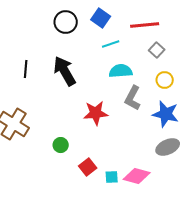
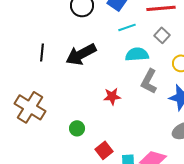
gray square: (157, 50) -> (162, 35), moved
black arrow: (65, 71) -> (81, 54), turned -88
red star: (96, 113) -> (112, 96), size x0.7

